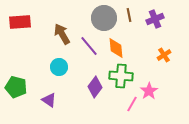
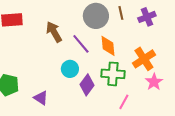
orange cross: (164, 55) -> (144, 59), moved, size x1.6
cyan circle: (59, 67) -> (70, 69), moved
pink star: (149, 91) -> (154, 82), moved

